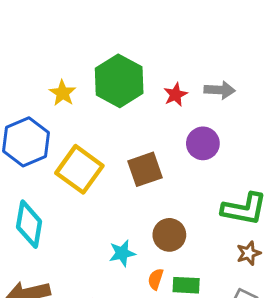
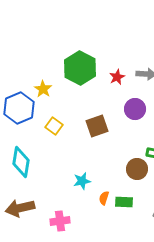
yellow star: (63, 93) -> (43, 89), moved
yellow square: (79, 169) -> (54, 126), size x0.6
brown circle: (169, 235) -> (137, 169), moved

